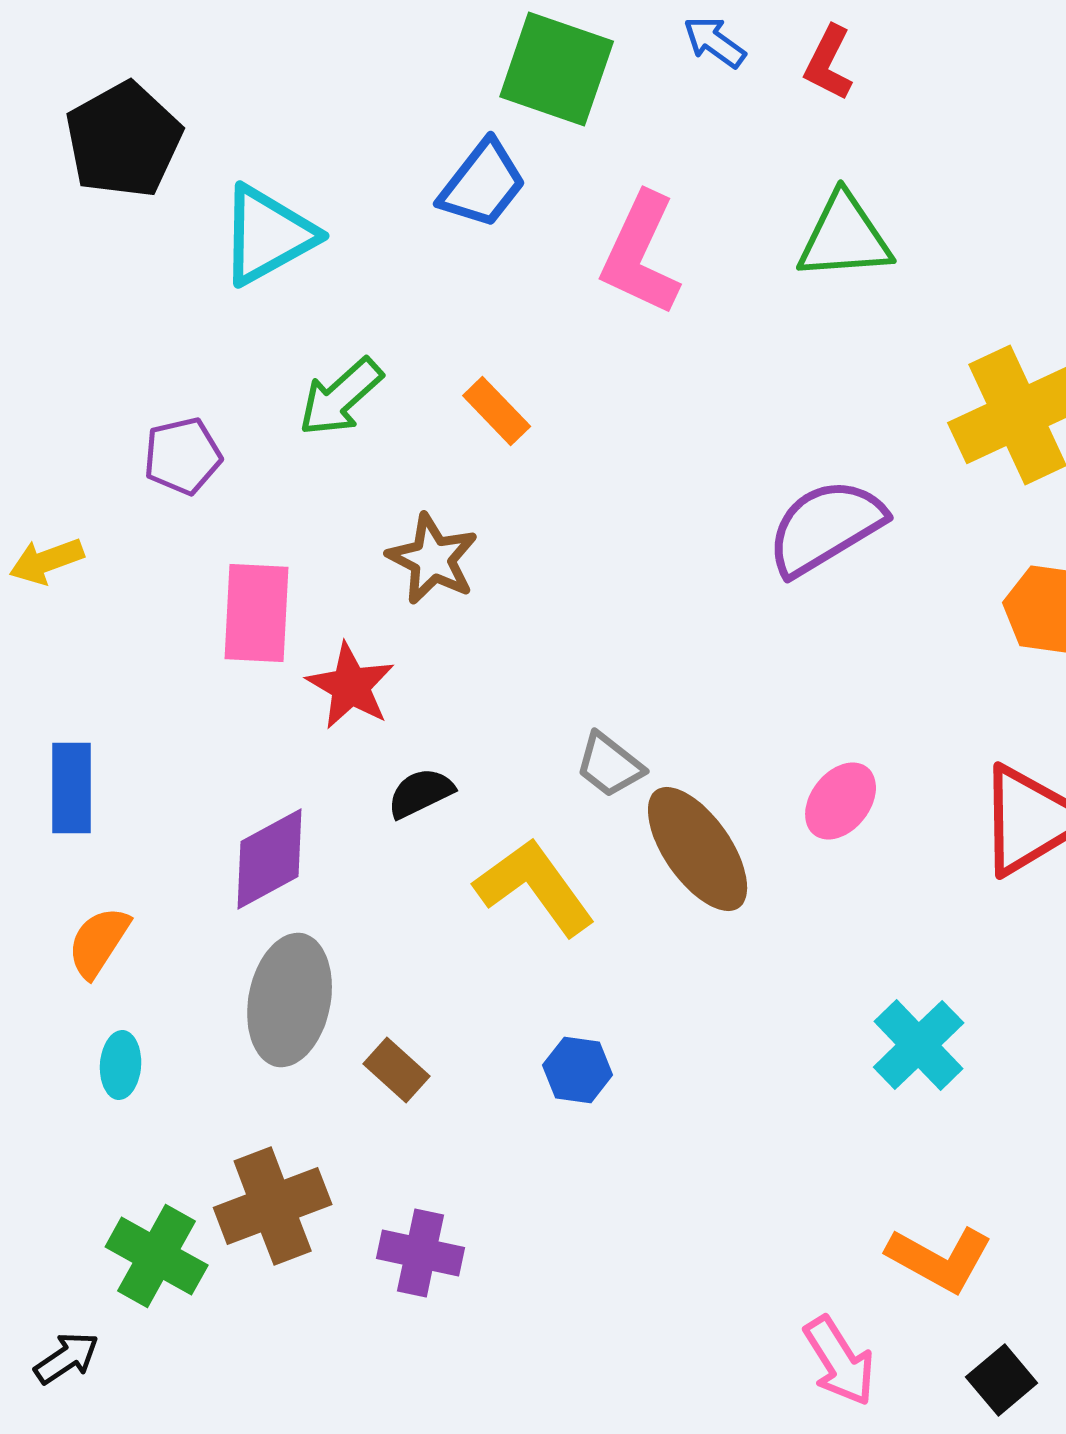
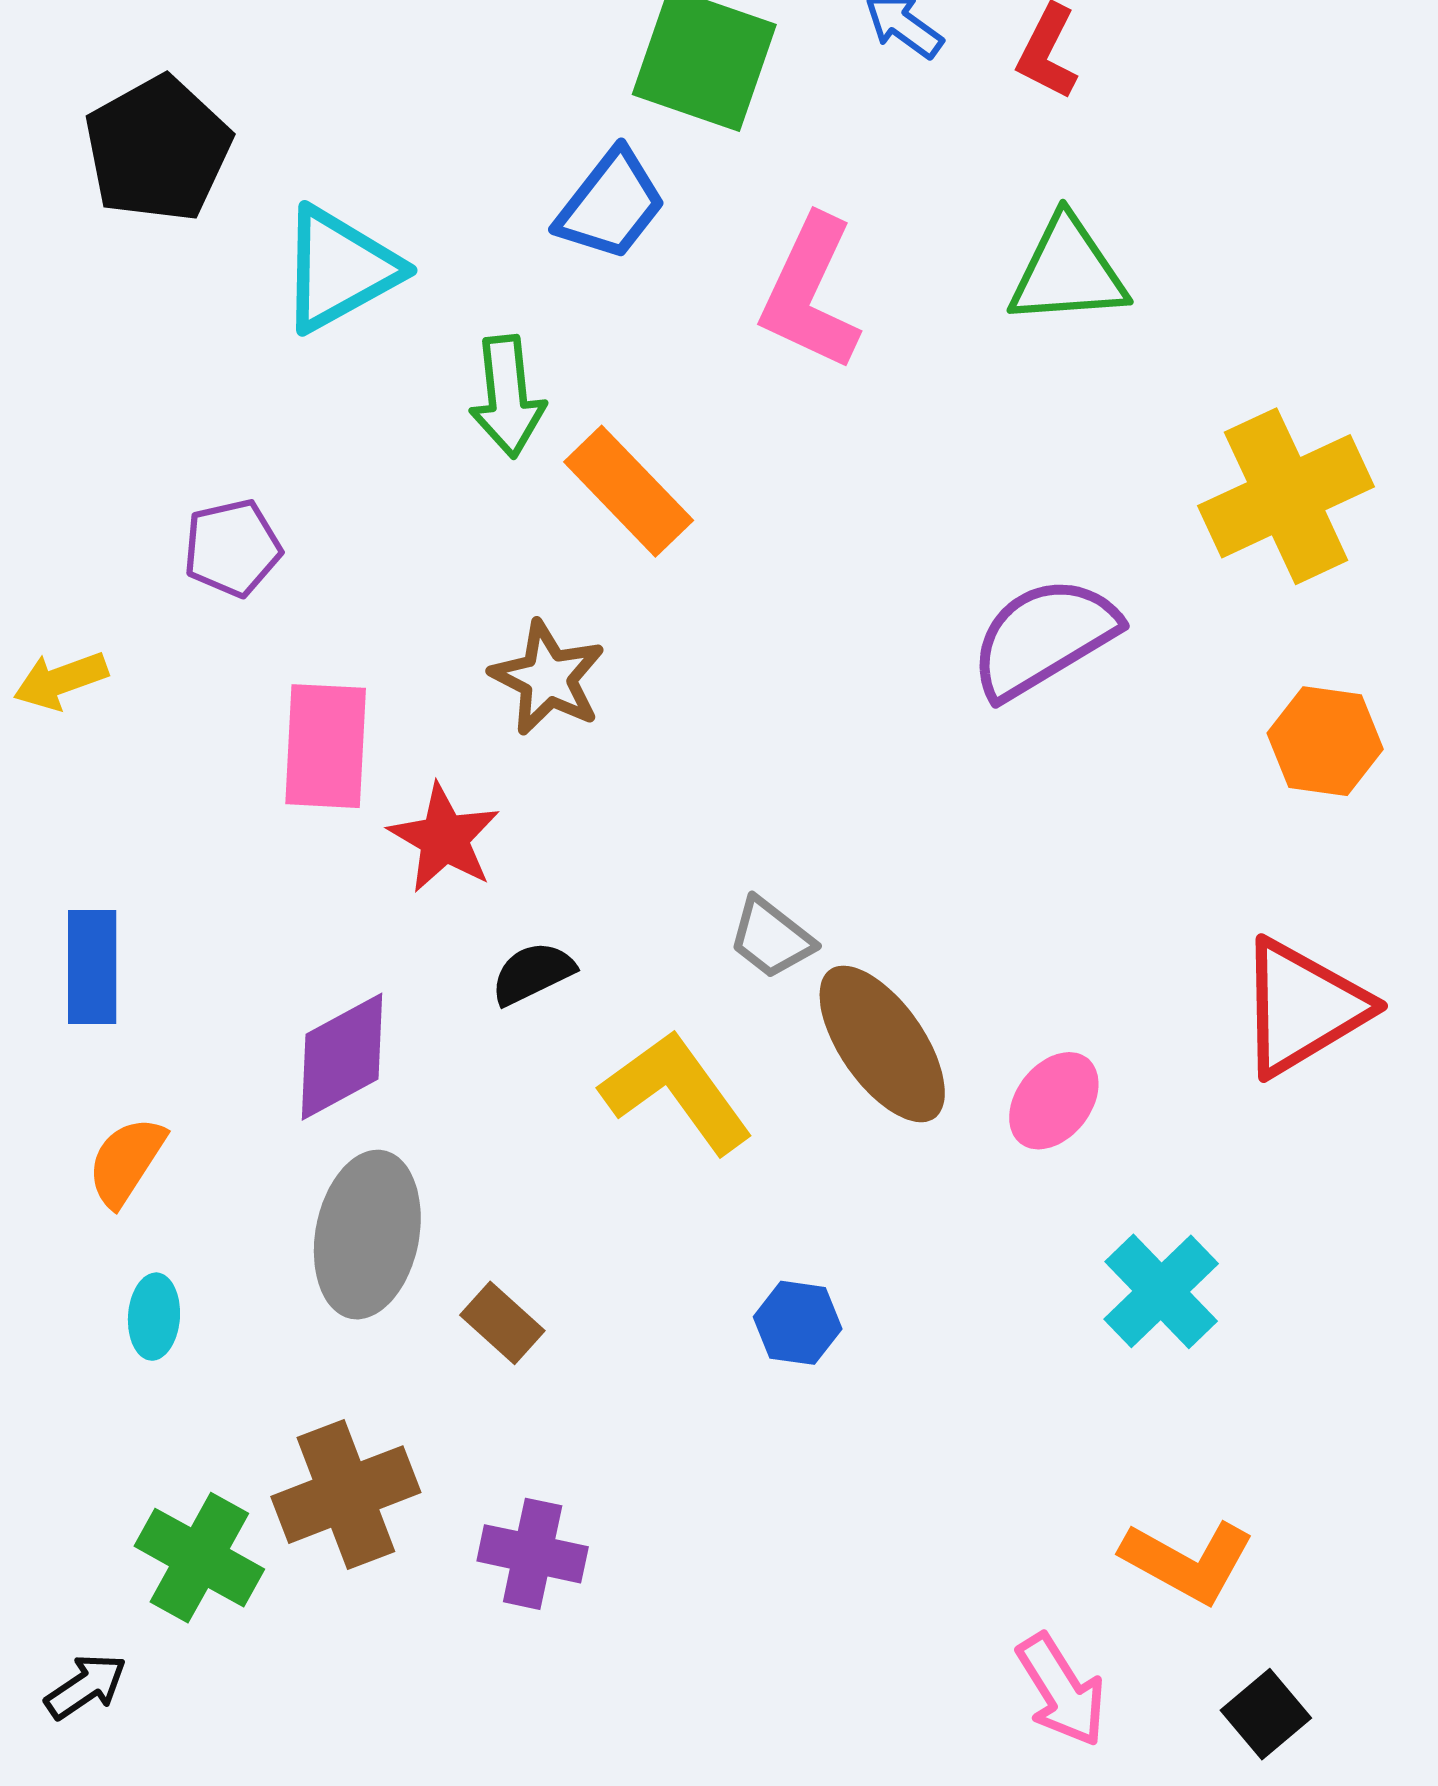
green arrow: (341, 397) -> (507, 396), moved, turned -54
orange rectangle: (497, 411) -> (629, 491), size x1.5
pink ellipse: (841, 801) -> (1054, 1101), moved
blue hexagon: (578, 1070) -> (798, 1323), moved

